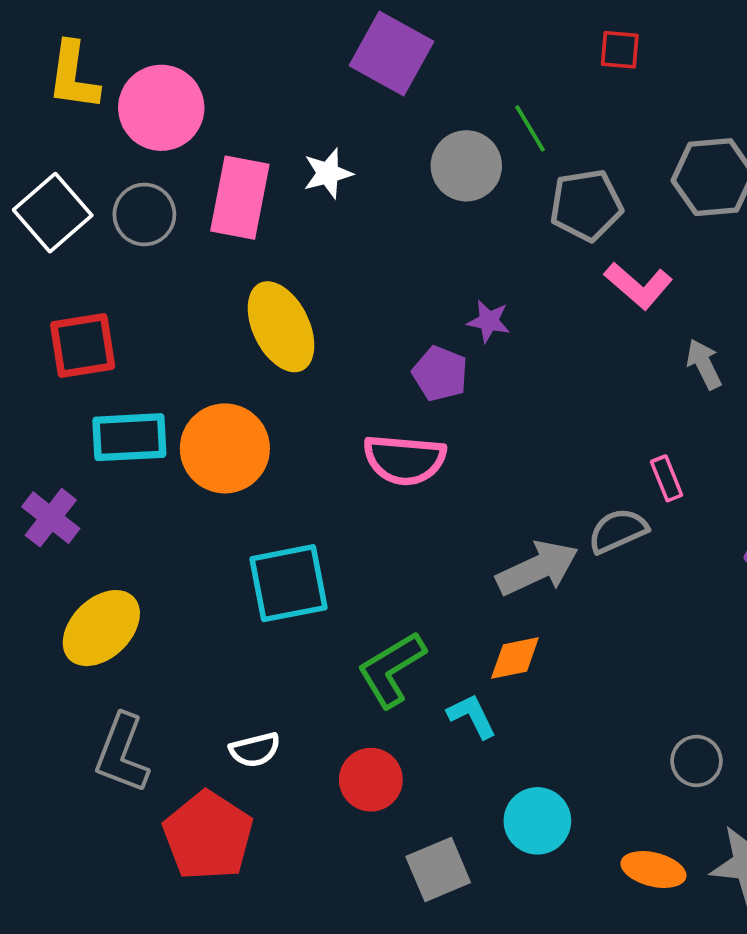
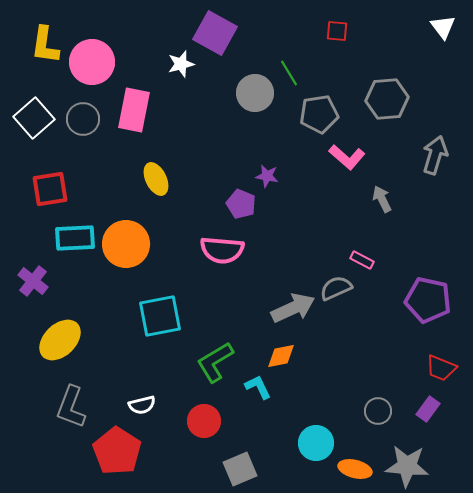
white star: (328, 173) -> (181, 64), moved
yellow ellipse: (281, 327) -> (156, 179), size x0.7
pink rectangle: (667, 478) -> (362, 260), turned -40
cyan circle: (537, 821) -> (316, 443), moved

